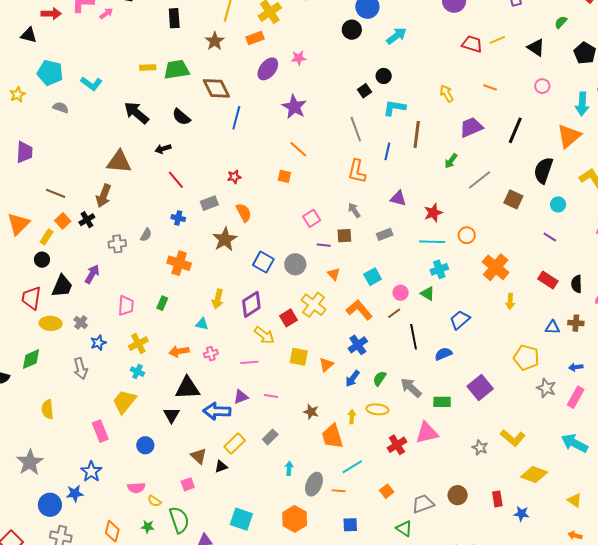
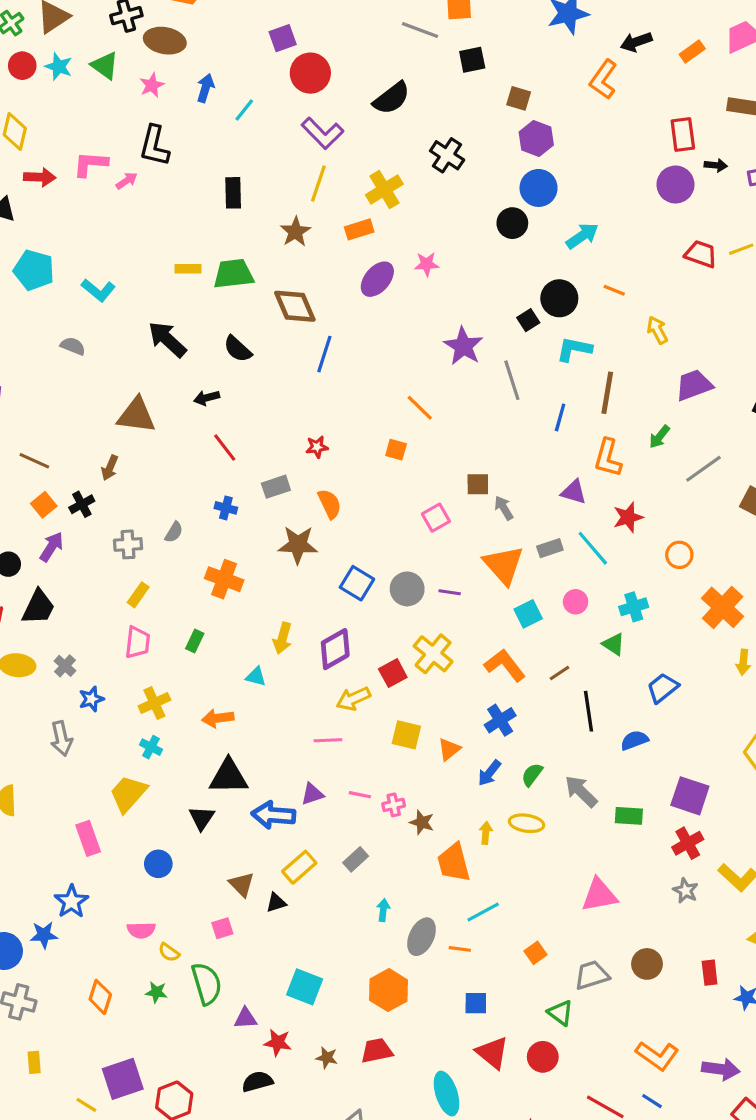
black circle: (384, 76) -> (559, 298), size x1.5
orange line: (490, 87) -> (614, 290), moved
purple star: (294, 107) -> (463, 346), moved
gray semicircle: (61, 108) -> (73, 346), moved
orange L-shape: (357, 171) -> (608, 458), moved
brown arrow: (104, 196) -> (110, 468), size x0.7
brown square: (344, 236) -> (478, 484), moved
yellow rectangle: (47, 237) -> (138, 595), moved
brown star: (225, 239) -> (298, 545), turned 30
cyan line: (432, 242) -> (593, 548), moved, turned 45
purple line: (324, 245) -> (450, 592), moved
purple arrow: (92, 274) -> (52, 547), moved
orange triangle: (334, 274) -> (504, 565), moved, size x2.0
pink circle: (401, 293) -> (576, 602), moved
yellow arrow: (264, 335) -> (353, 699), turned 115
pink cross: (211, 354) -> (394, 805), moved
purple square: (480, 387) -> (690, 796), turned -35
pink triangle: (427, 433) -> (599, 895), moved
red cross: (397, 445) -> (688, 843), moved

